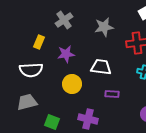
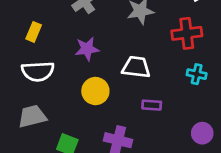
yellow rectangle: (39, 42) -> (34, 32), moved

